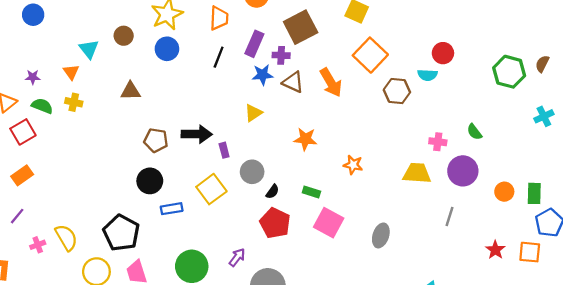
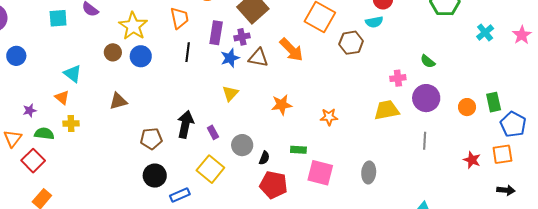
brown circle: (124, 36) -> (113, 52), moved
black arrow: (197, 134) -> (185, 124), turned -64

